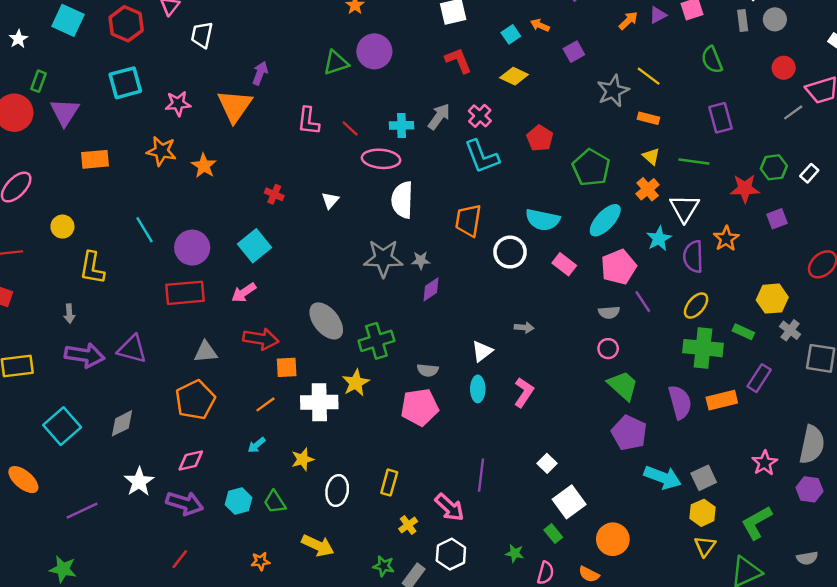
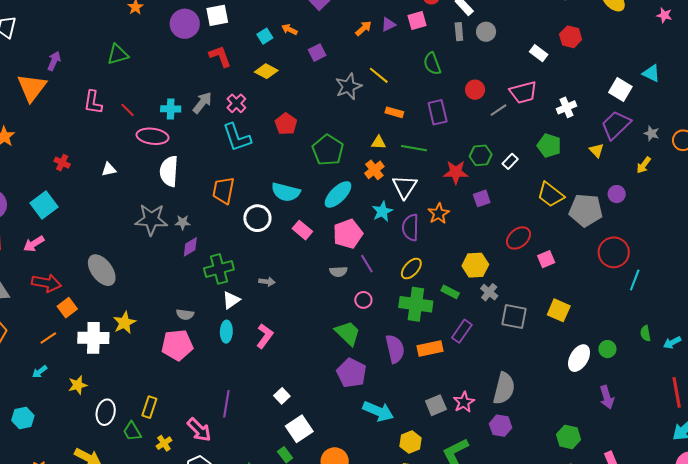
purple circle: (374, 51) -> (185, 24), moved
red circle: (784, 68) -> (475, 90), moved
orange rectangle: (648, 118) -> (394, 112), moved
yellow triangle: (651, 156) -> (378, 143), turned -42
white triangle: (330, 200) -> (109, 169), turned 35
green cross: (376, 341) -> (219, 269), moved
pink circle: (608, 349) -> (363, 300), moved
orange square: (287, 367) -> (67, 308), turned -36
gray square: (704, 478) -> (436, 405), moved
green trapezoid: (275, 502) -> (132, 431), moved

